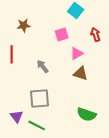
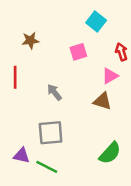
pink triangle: (77, 53) -> (110, 76), moved
green semicircle: (87, 114) -> (110, 153), turned -66
purple triangle: (17, 116) -> (21, 156), turned -40

